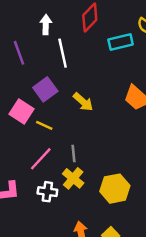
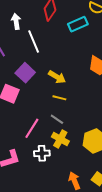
yellow line: (44, 125) -> (59, 98), moved
gray line: (74, 153) -> (57, 119), turned -40

